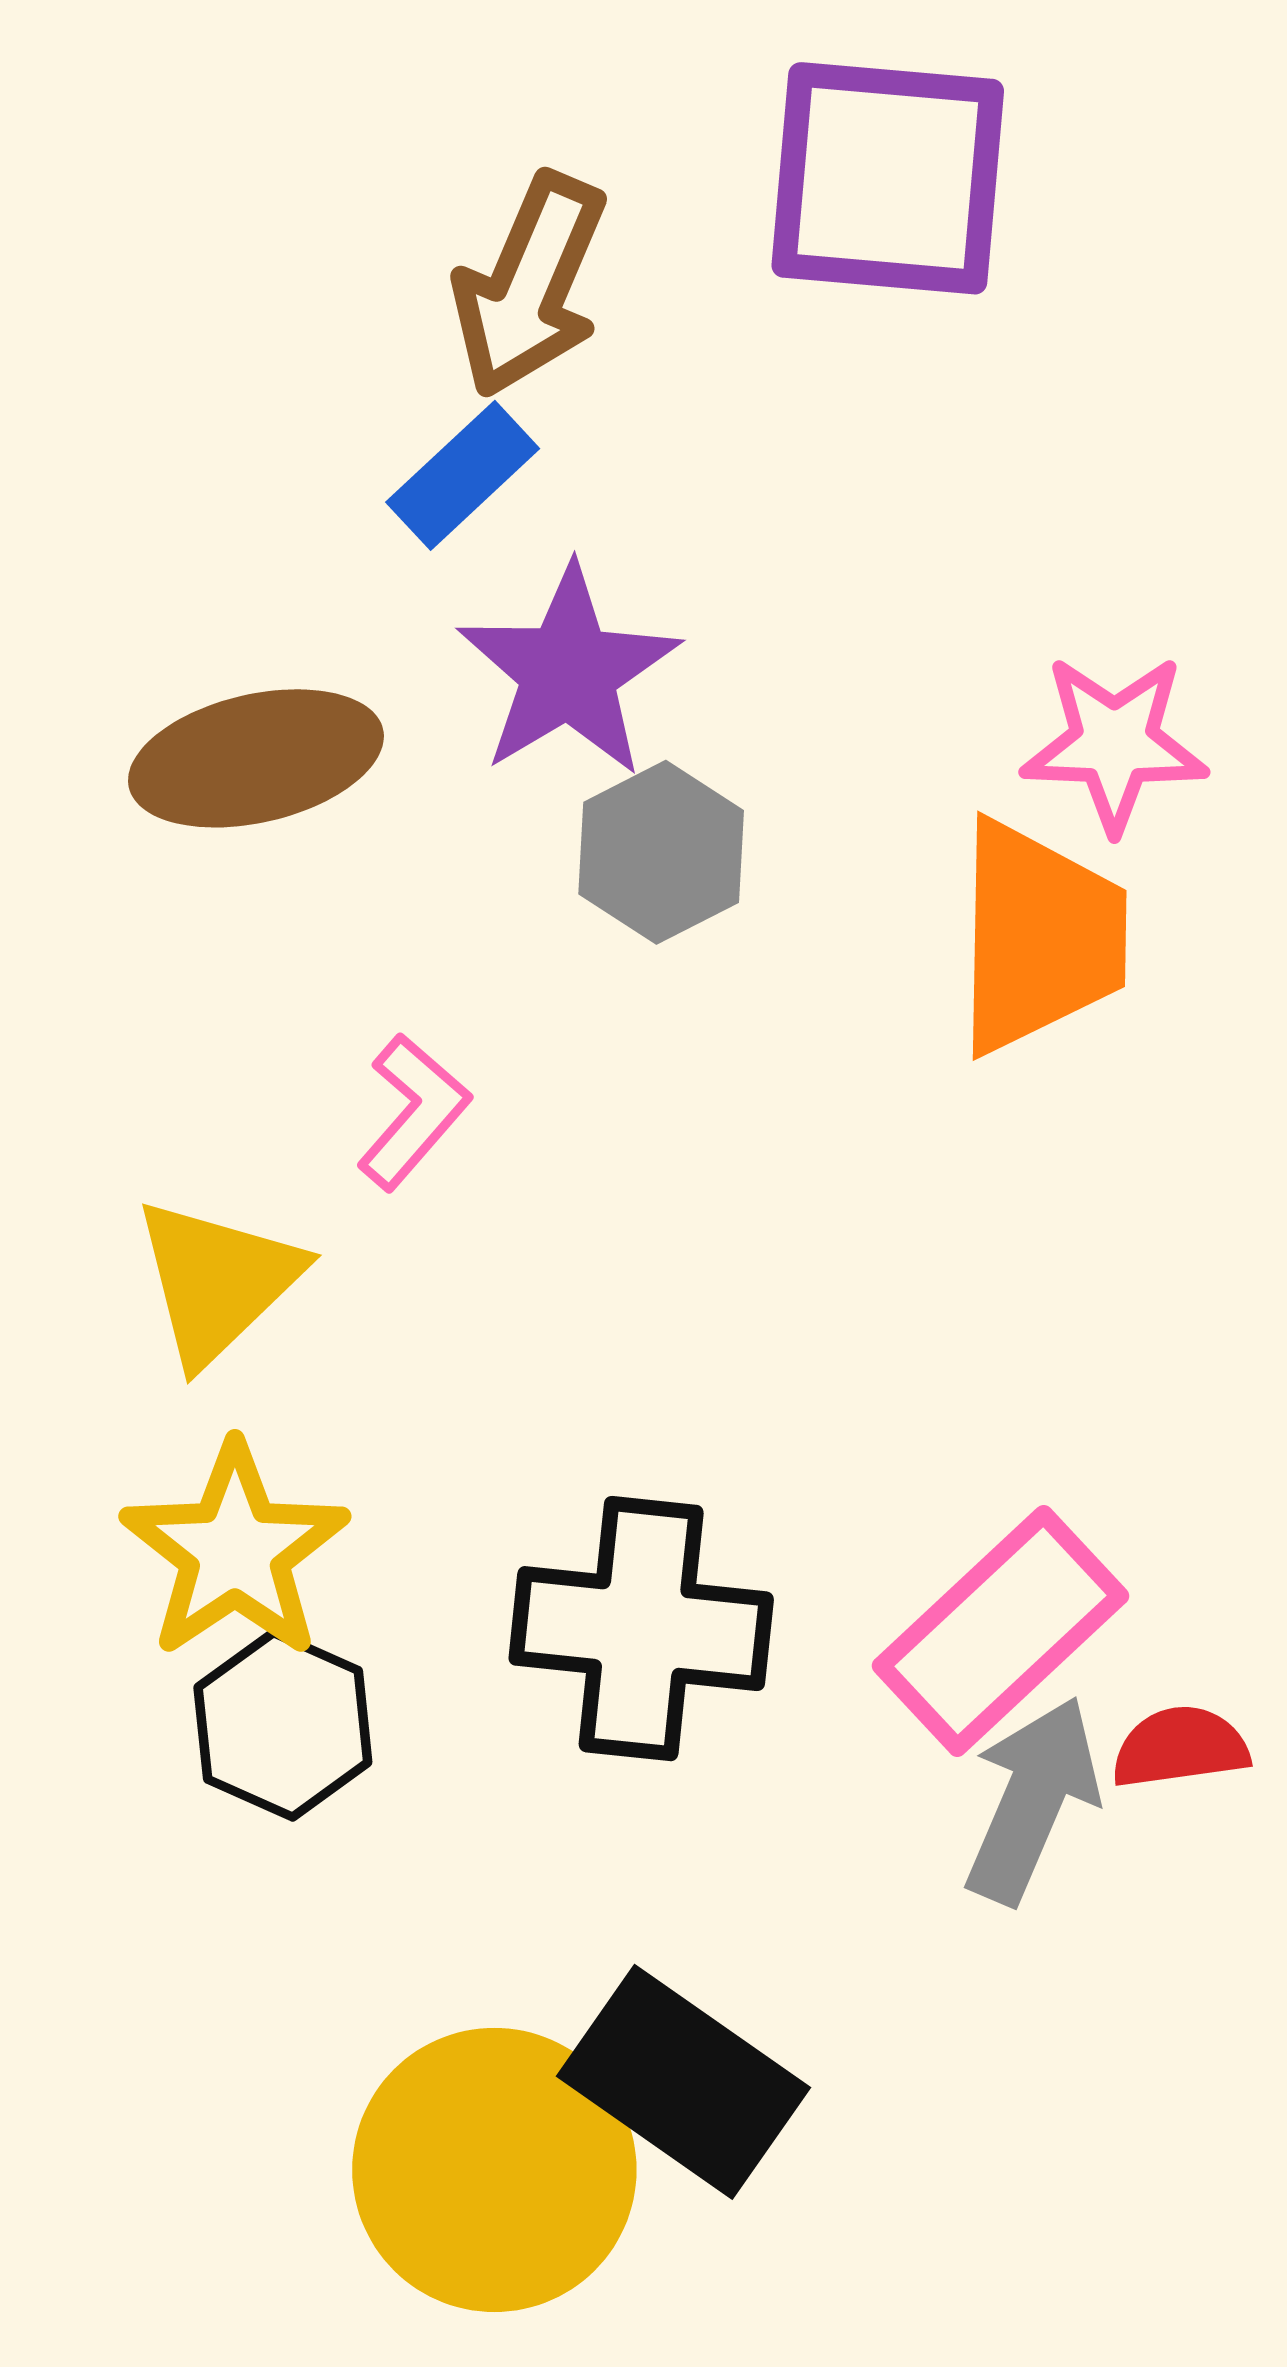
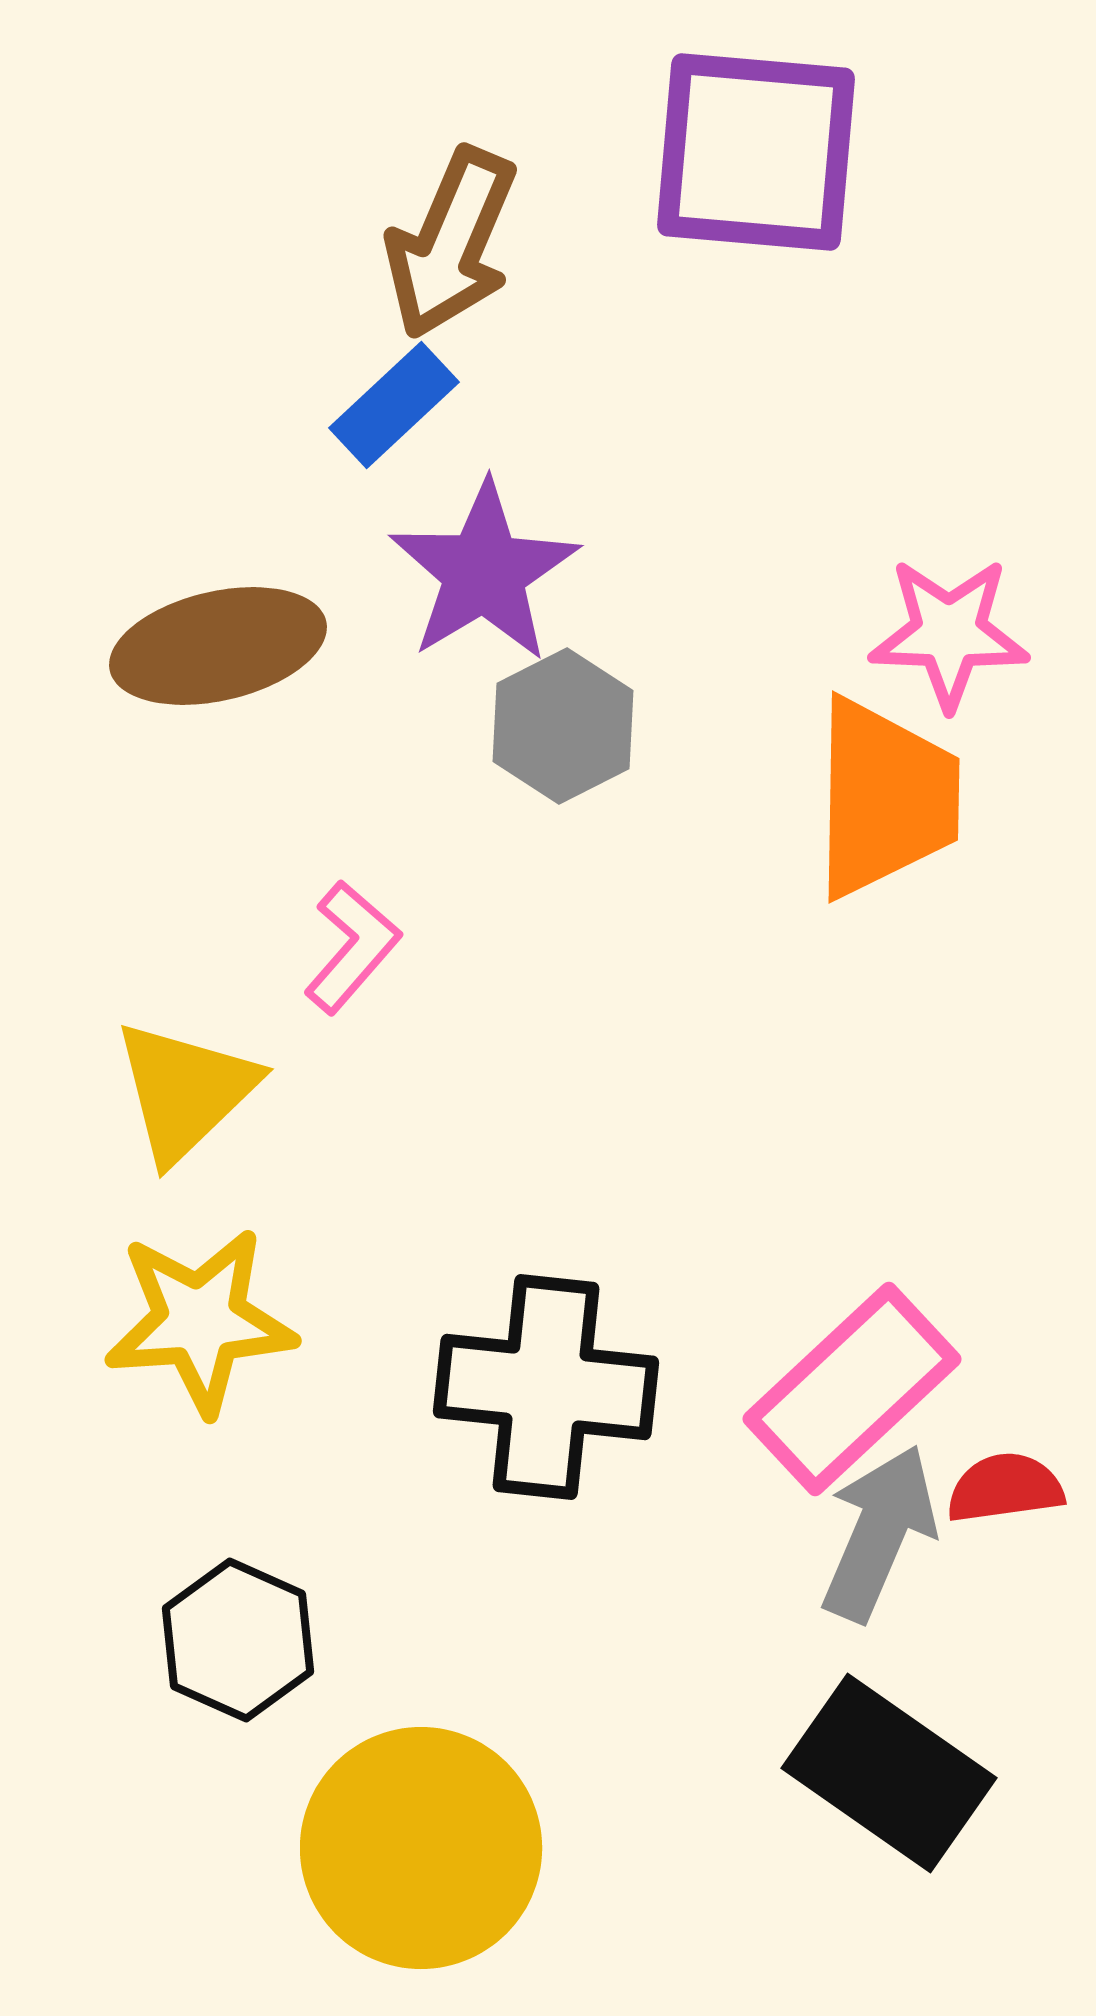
yellow star: (235, 1551) -> (200, 1321), turned 30
black hexagon: (283, 1725) -> (238, 1640), moved
black rectangle: (683, 2082) -> (889, 1773), moved

